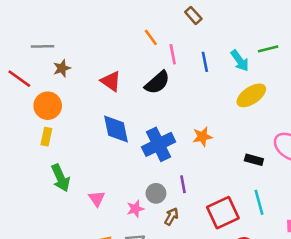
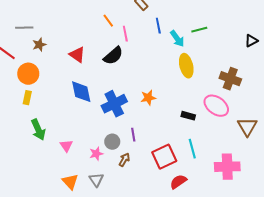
blue line: (205, 62) -> (158, 26), moved
yellow ellipse: (251, 95) -> (186, 66), turned -70

